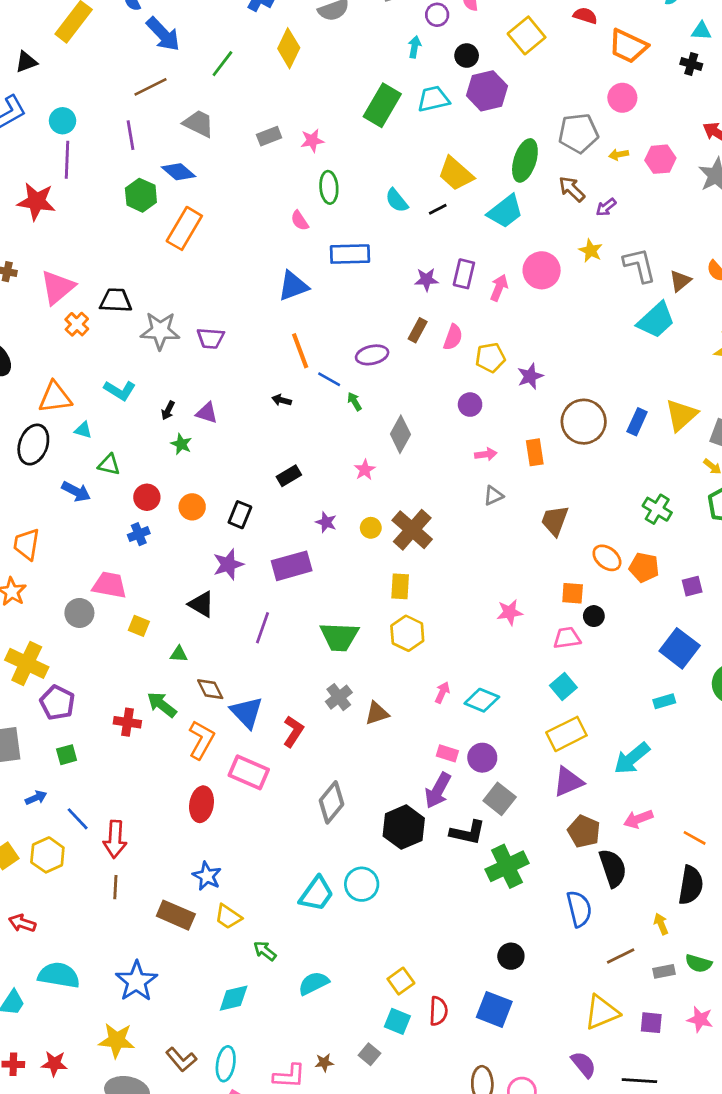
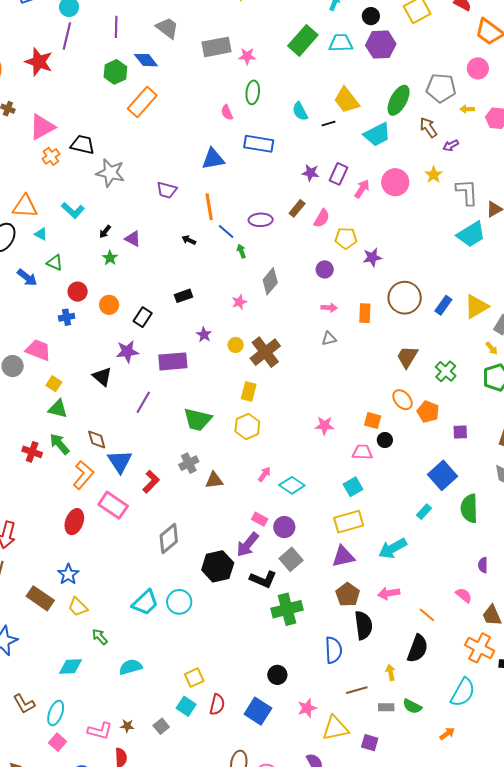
gray rectangle: (269, 136) -> (217, 47), size x1.6
purple trapezoid: (211, 338) -> (167, 190), moved
brown trapezoid: (555, 521) -> (407, 357), moved
green triangle: (179, 654) -> (58, 409), moved, size x1.5
cyan rectangle: (664, 701) -> (424, 512), turned -42
pink star: (700, 1019) -> (307, 708), moved, turned 30

